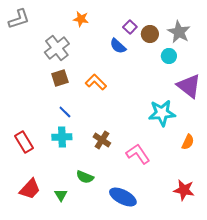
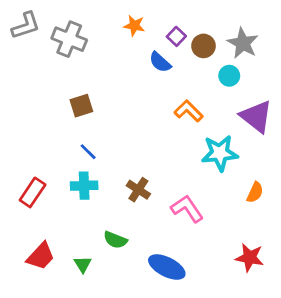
orange star: (81, 19) -> (134, 26), moved
gray cross: (57, 48) -> (69, 39), moved, turned -30
orange L-shape: (96, 82) -> (189, 111), moved
red rectangle: (24, 142) -> (33, 192), turned 65

